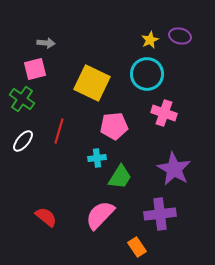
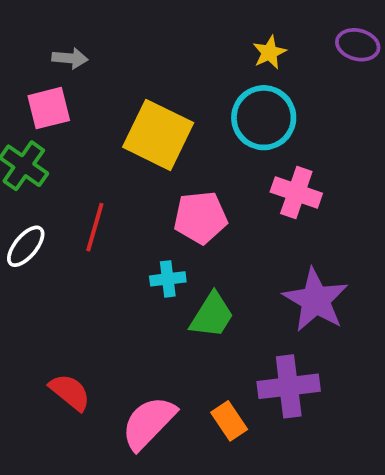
purple ellipse: (180, 36) -> (358, 45), moved
pink semicircle: (100, 215) -> (149, 423), moved
orange rectangle: (137, 247) -> (229, 421), moved

